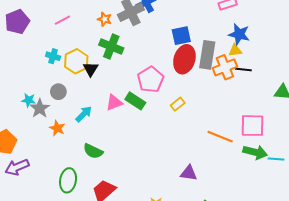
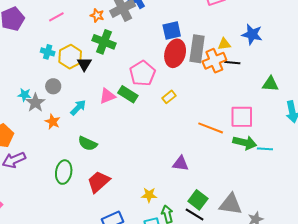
blue star: (239, 34) -> (252, 34), moved

